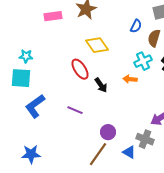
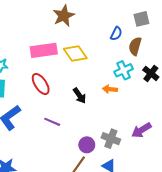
pink rectangle: (53, 16) -> (44, 50), moved, size x1.4
red ellipse: (80, 69) -> (41, 84), moved
gray cross: (145, 139) -> (111, 139), moved

